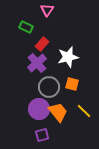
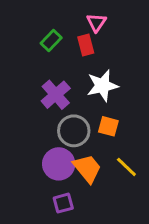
pink triangle: (47, 10) -> (96, 22), moved
green rectangle: (26, 27) -> (51, 40), moved, turned -72
red rectangle: (42, 44) -> (86, 45), moved, turned -56

